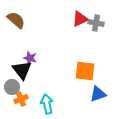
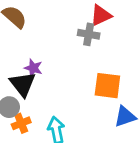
gray cross: (96, 23) -> (89, 34), moved

